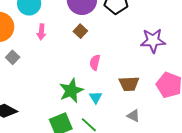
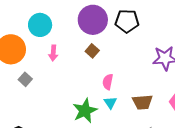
cyan triangle: (96, 97) -> (110, 103), moved

